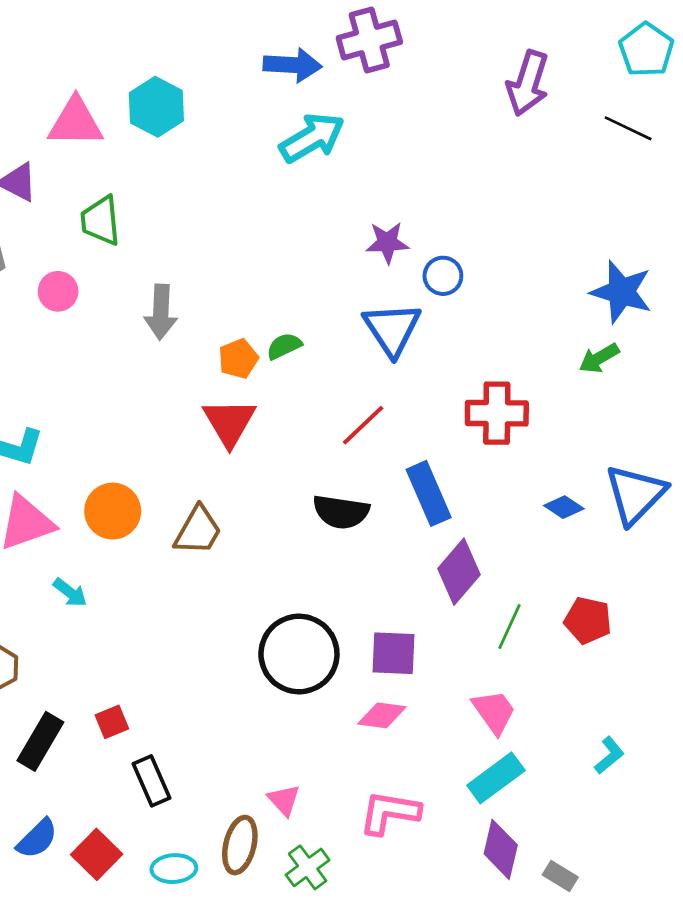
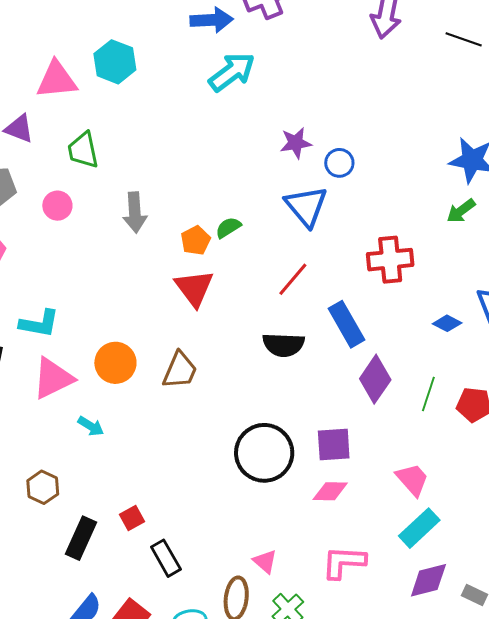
green line: (510, 626) -> (428, 394), moved
purple diamond: (501, 849) -> (428, 580), turned 69

